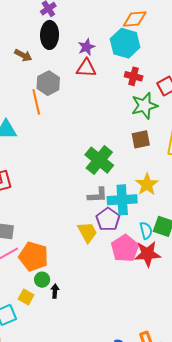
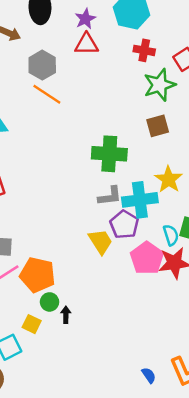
orange line: (36, 102) -> (47, 94), moved, turned -40
green cross: (99, 160) -> (109, 154), turned -32

